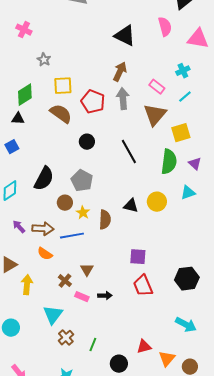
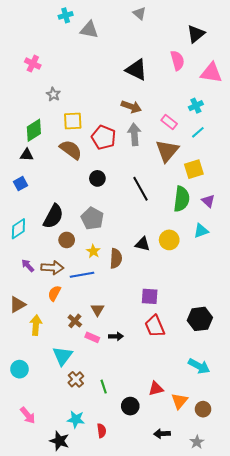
brown arrow: (120, 72) -> (131, 107), turned 84
brown circle: (65, 203) -> (67, 240), moved
orange semicircle: (45, 254) -> (54, 293), turned 84
green line: (93, 345) -> (104, 387), turned -40

